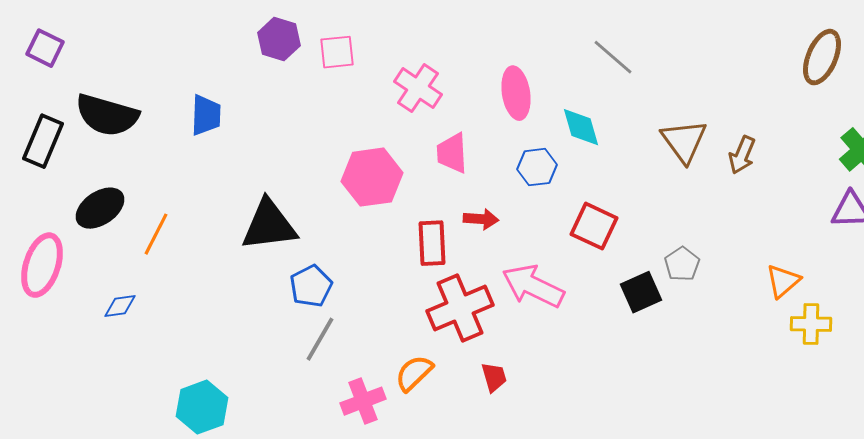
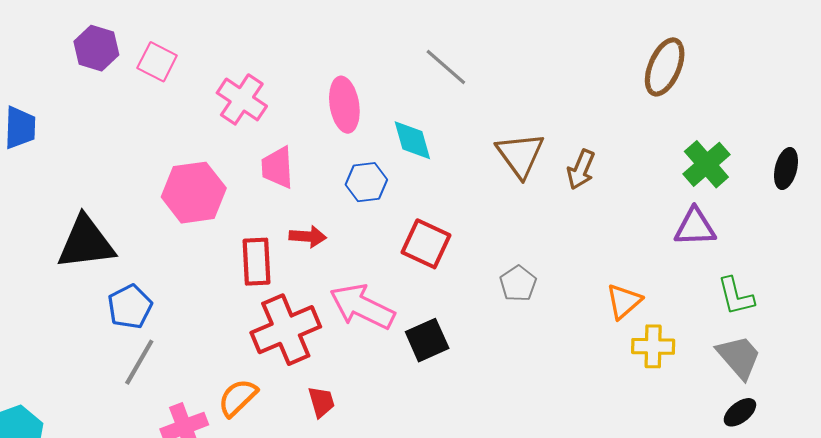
pink square: (337, 52) -> (157, 62), turned 33
black square: (641, 292) -> (427, 340), moved

